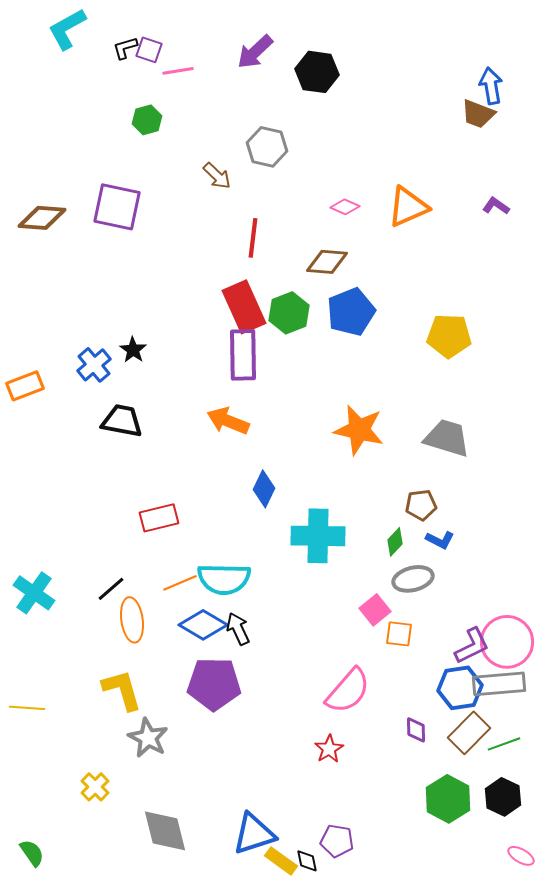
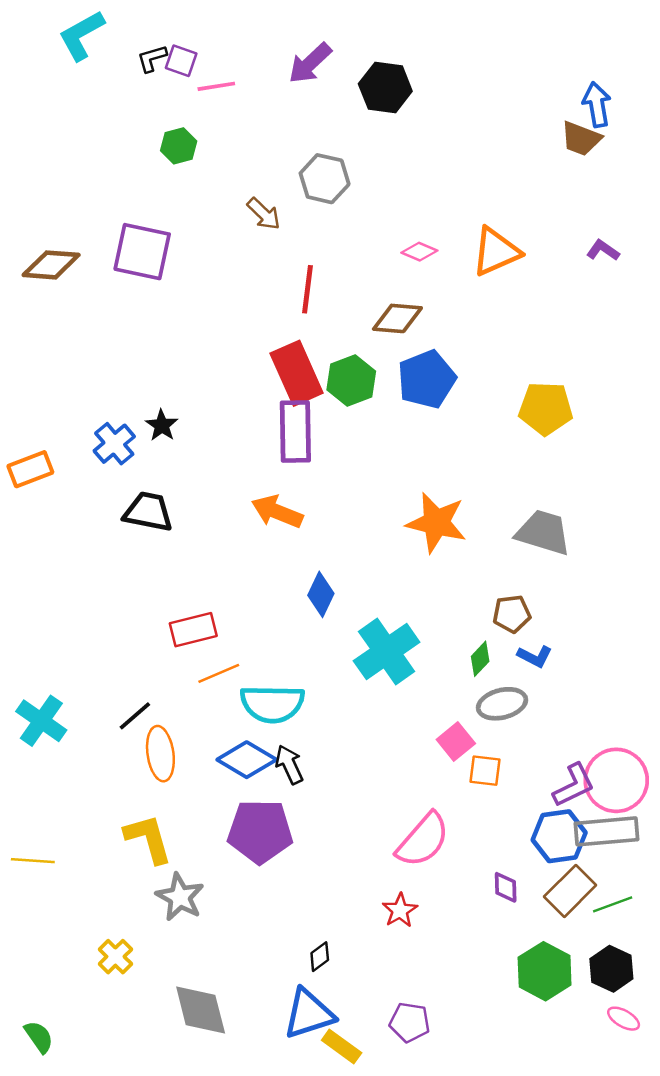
cyan cross: (318, 536) -> (387, 652), turned -36
orange line: (180, 583) -> (219, 673), moved
pink ellipse: (521, 856) -> (624, 1019), moved
black diamond: (307, 861) -> (320, 957), moved, turned 65

